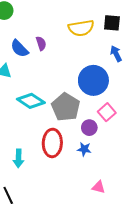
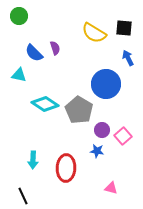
yellow semicircle: (81, 28) -> (94, 33), turned 40
pink square: (107, 112) -> (123, 136), moved
red ellipse: (52, 143) -> (66, 168), moved

